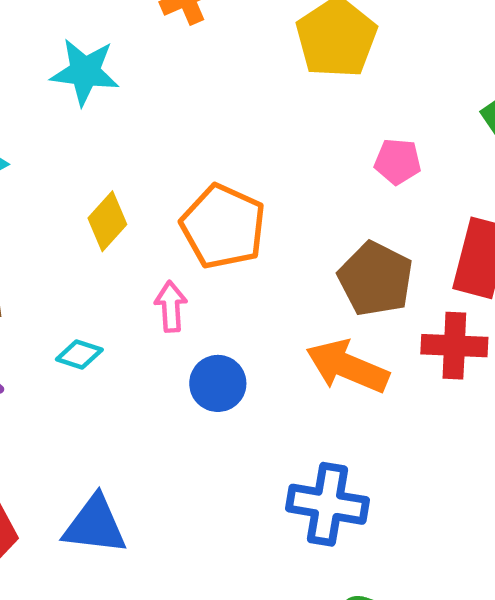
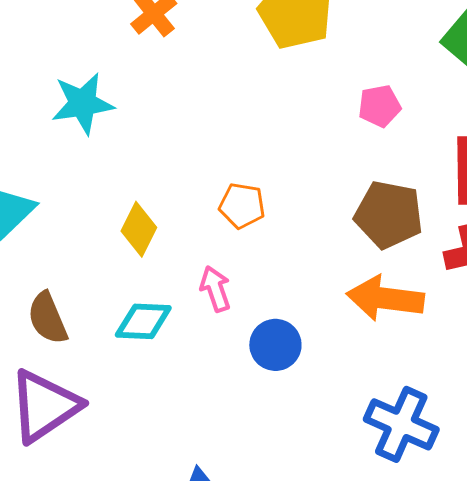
orange pentagon: (223, 226) -> (242, 206), size x0.6
cyan diamond: (79, 354) -> (143, 321), moved, size x1.4
blue cross: (327, 504) -> (401, 424), turned 30

